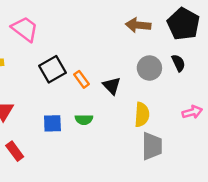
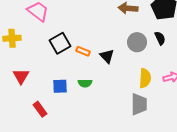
orange rectangle: (81, 79) -> (83, 51), turned -32
yellow semicircle: (142, 115) -> (145, 78), moved
red rectangle: (15, 151) -> (40, 109), moved

